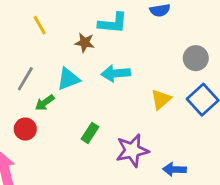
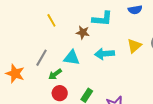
cyan triangle: (68, 79) -> (72, 58), turned 30
yellow triangle: (161, 99) -> (134, 46), moved
red circle: (25, 129) -> (60, 93), moved

